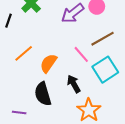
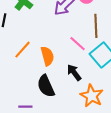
brown line: (102, 39) -> (96, 26), turned -55
orange semicircle: (48, 63) -> (47, 56), turned 138

